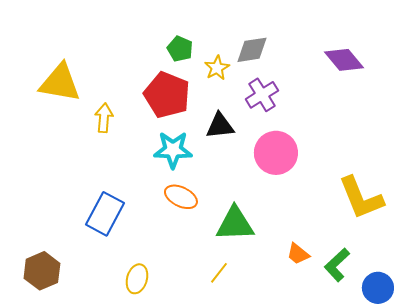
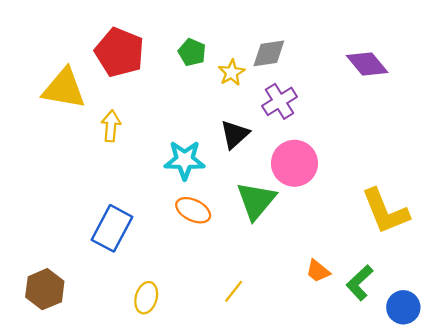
red pentagon: (167, 95) -> (120, 52), moved
black triangle: (220, 126) -> (235, 134), turned -36
green triangle: (235, 224) -> (256, 201), moved, turned -48

